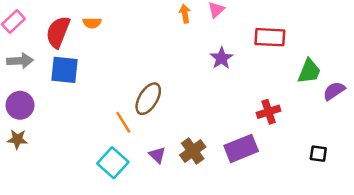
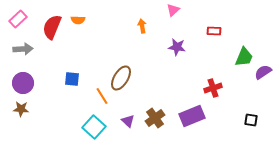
orange arrow: (185, 14) -> (142, 26), moved
red rectangle: (270, 37) -> (214, 31), size x0.6
purple star: (221, 58) -> (177, 47), turned -30
blue square: (64, 70) -> (72, 79), moved, size x0.7

